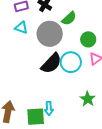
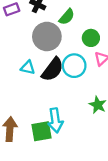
cyan triangle: (21, 28) -> (28, 68), moved
cyan arrow: (49, 108) -> (55, 120), size x1.5

